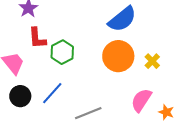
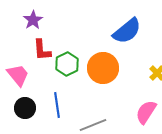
orange circle: (118, 56) -> (103, 68), moved
blue line: (52, 93) -> (57, 105), turned -50

